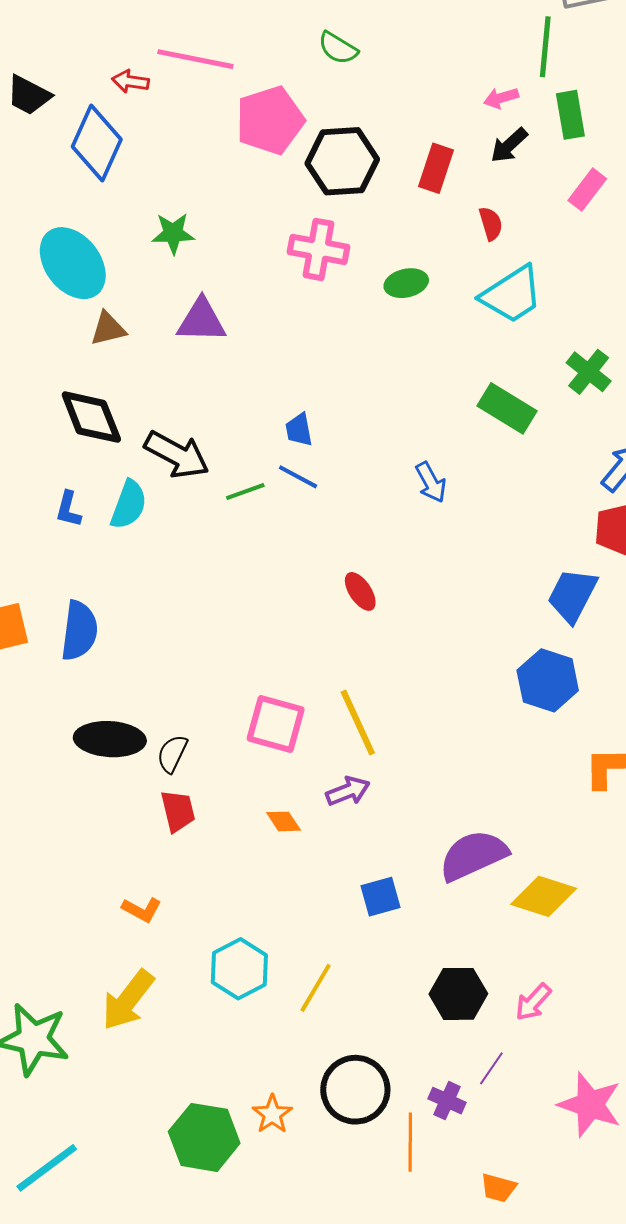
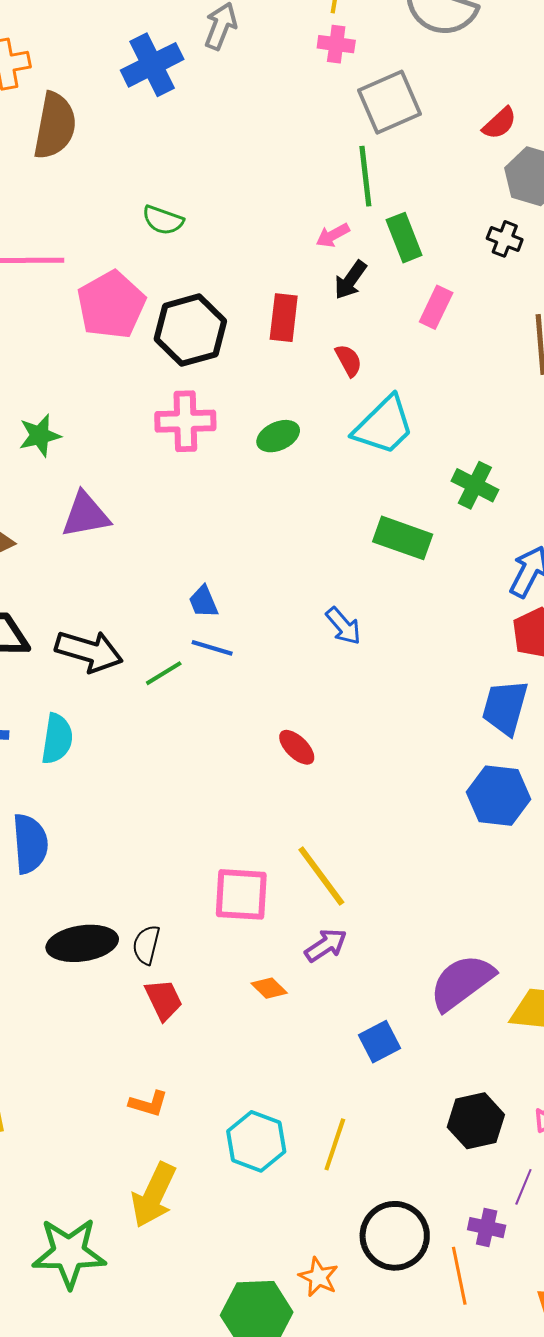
cyan semicircle: (129, 505) -> (57, 739), moved

